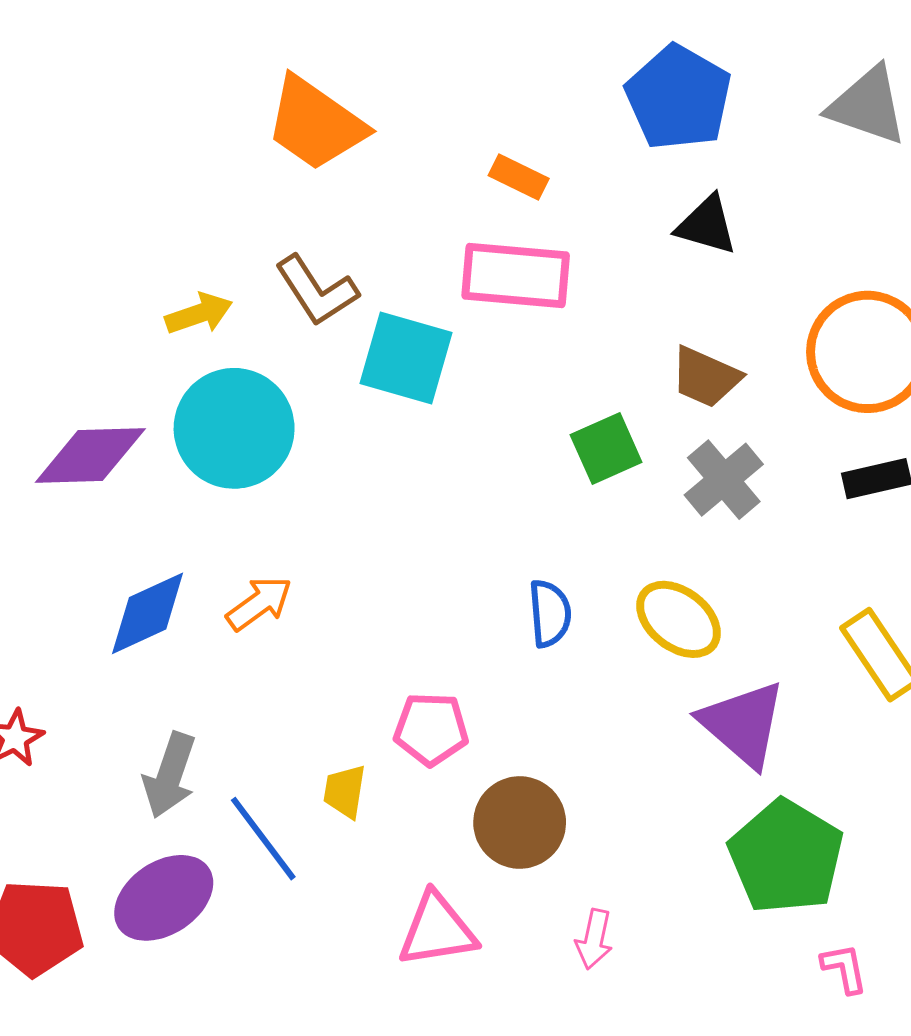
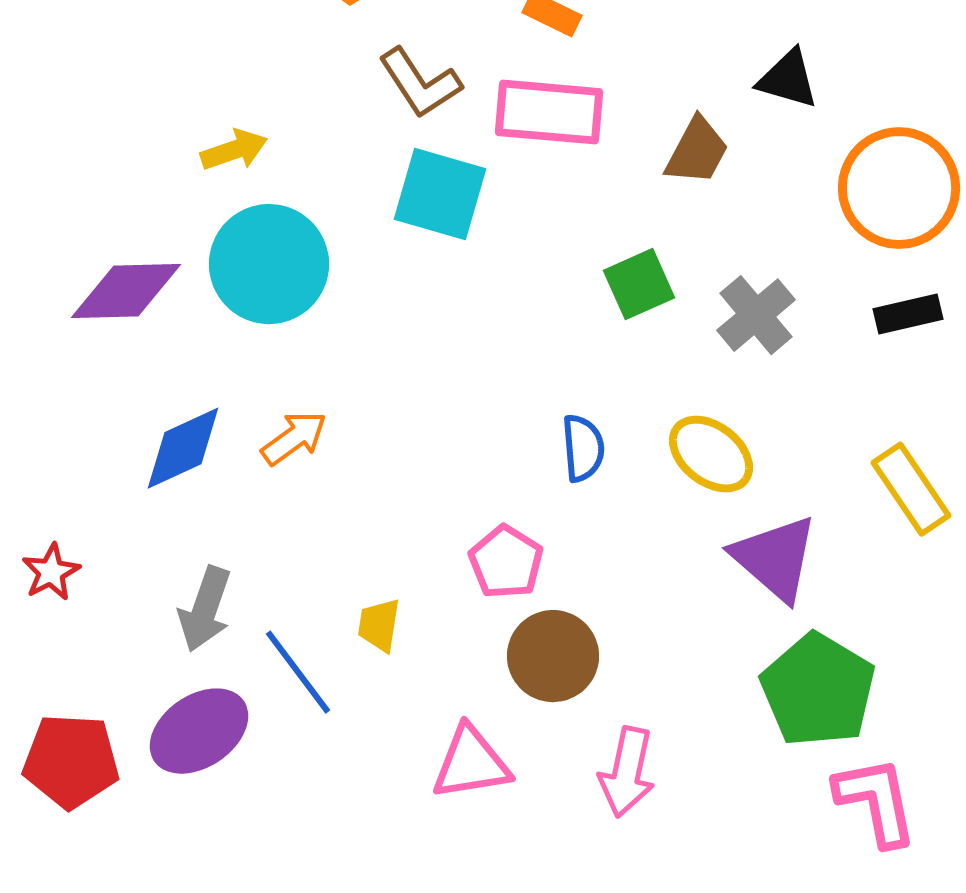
black triangle: (707, 225) -> (788, 79), moved
brown L-shape: (317, 291) -> (420, 83), moved
brown trapezoid: (706, 377) -> (697, 151), moved, turned -86
pink pentagon: (431, 729) -> (506, 562), moved, turned 30
pink arrow: (594, 939) -> (627, 772), size x1.5
pink L-shape: (844, 968) -> (876, 801), size x1.8

